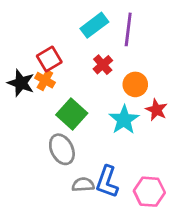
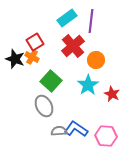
red cross: (103, 65) -> (73, 46), size x1.6
red star: (156, 110) -> (112, 94), moved
blue L-shape: (107, 182) -> (76, 129), turned 105

